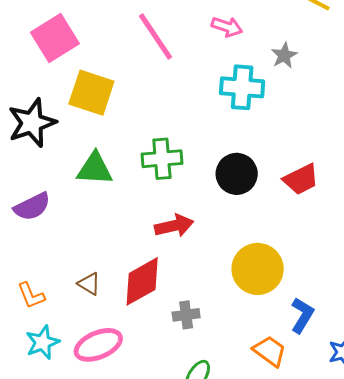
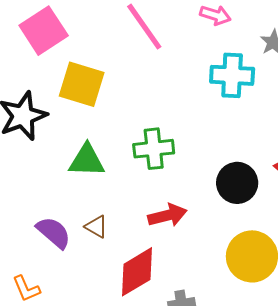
black circle: (237, 174) -> (237, 183), moved
purple semicircle: (32, 207) -> (54, 233), moved, turned -111
brown triangle: (89, 284) -> (96, 227), moved

